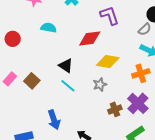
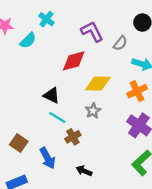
cyan semicircle: (49, 28) -> (28, 40), moved, turned 133
gray semicircle: (145, 29) -> (120, 43), moved
brown square: (32, 81) -> (19, 143), moved
brown cross: (115, 109) -> (73, 137), moved

